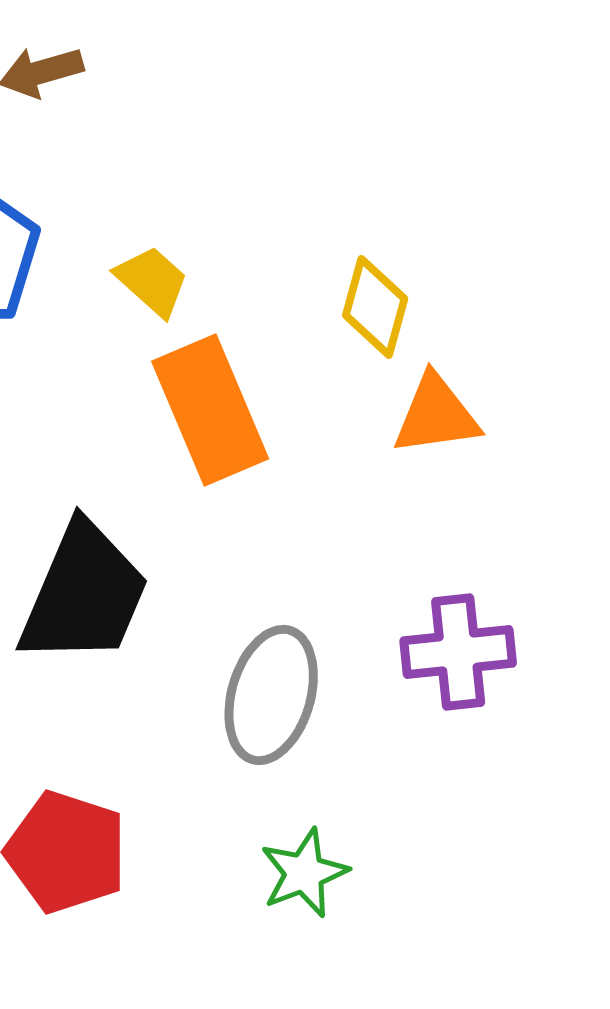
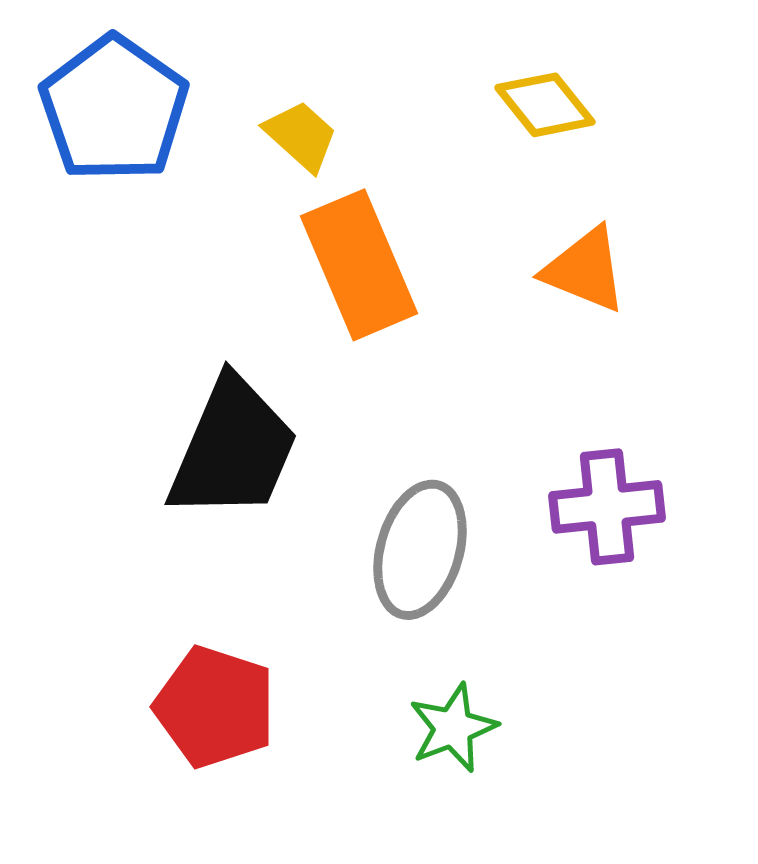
yellow diamond: (375, 307) -> (545, 105), moved, turned -54
orange triangle: (436, 415) -> (585, 270), turned 30

